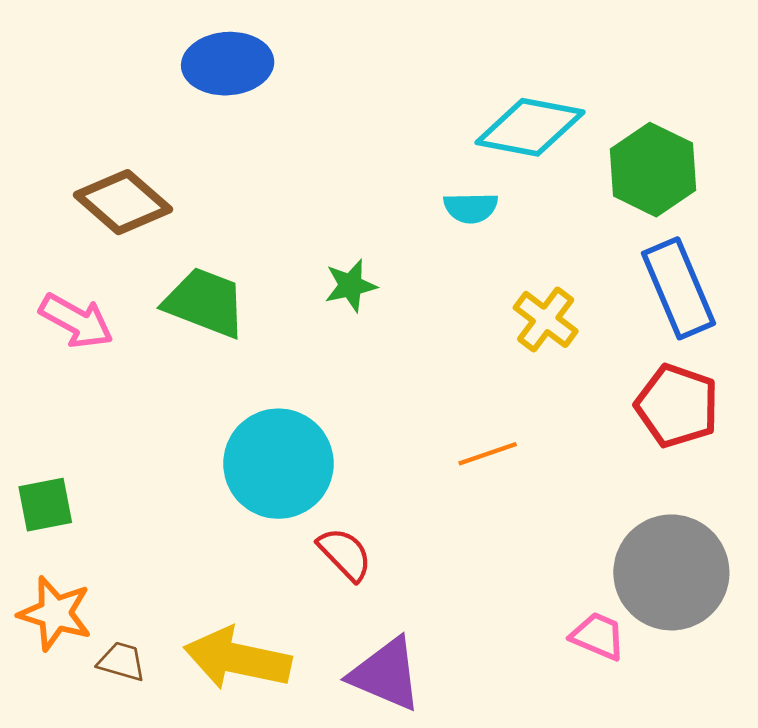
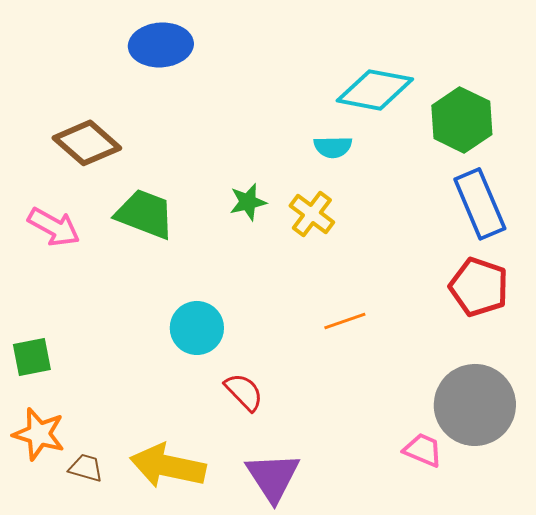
yellow cross: (546, 319) -> (312, 214), moved
cyan circle: (278, 464) -> (197, 328), size x0.7
purple triangle: (386, 674) -> (273, 477), turned 34

